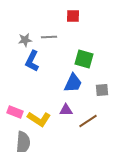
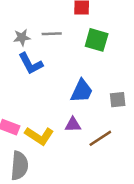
green square: (84, 59) -> (97, 40), moved
blue L-shape: (32, 61) -> (31, 64), turned -55

